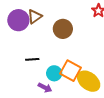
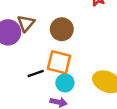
orange square: (70, 71) -> (59, 62), moved

